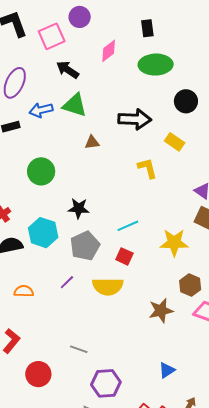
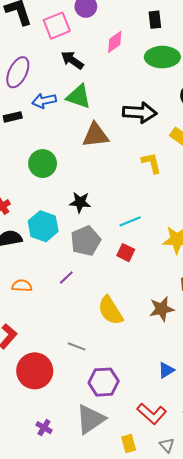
brown triangle: (92, 142) -> (95, 135), size x1.8
yellow semicircle: (108, 287) -> (110, 311), moved, turned 56
red circle: (38, 374) -> (35, 371), size x1.4

